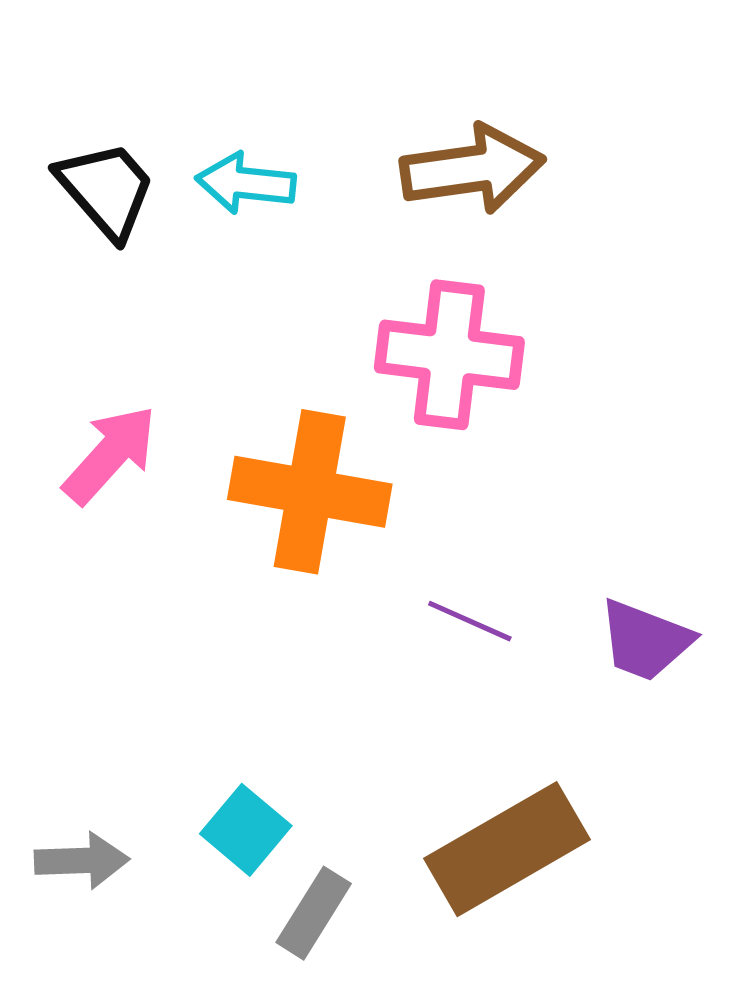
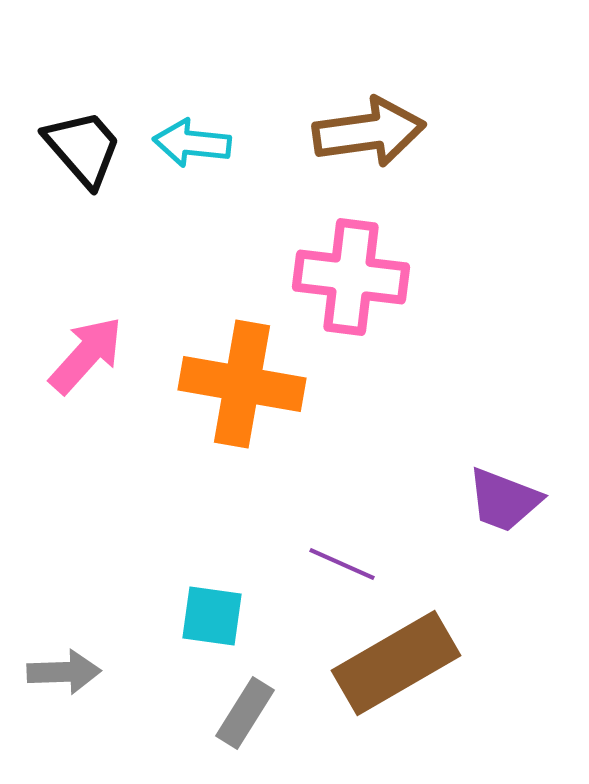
purple line: (470, 621) -> (342, 564), moved
cyan square: (246, 830) -> (212, 616), moved, turned -32

